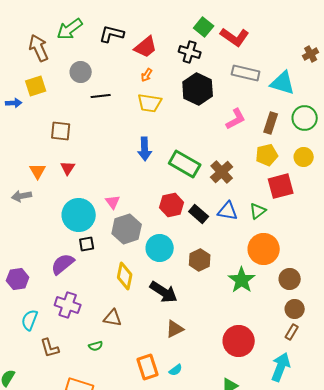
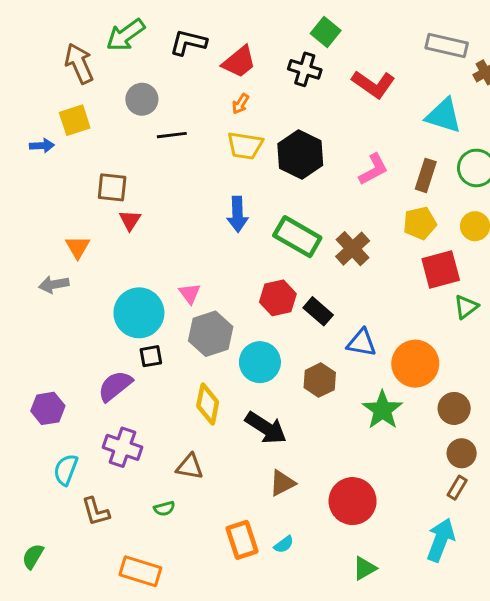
red L-shape: (235, 37) -> (373, 84), moved
gray rectangle: (246, 73) -> (447, 45), moved
black hexagon: (198, 89) -> (300, 154), moved
red triangle: (68, 168) -> (130, 220), moved
blue triangle: (228, 211) -> (362, 343), moved
green triangle: (258, 211) -> (466, 307), moved
red circle: (239, 341) -> (353, 501), moved

